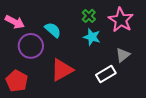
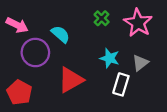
cyan star: (92, 37) -> (110, 58), moved
white rectangle: (106, 74) -> (121, 84), turned -42

